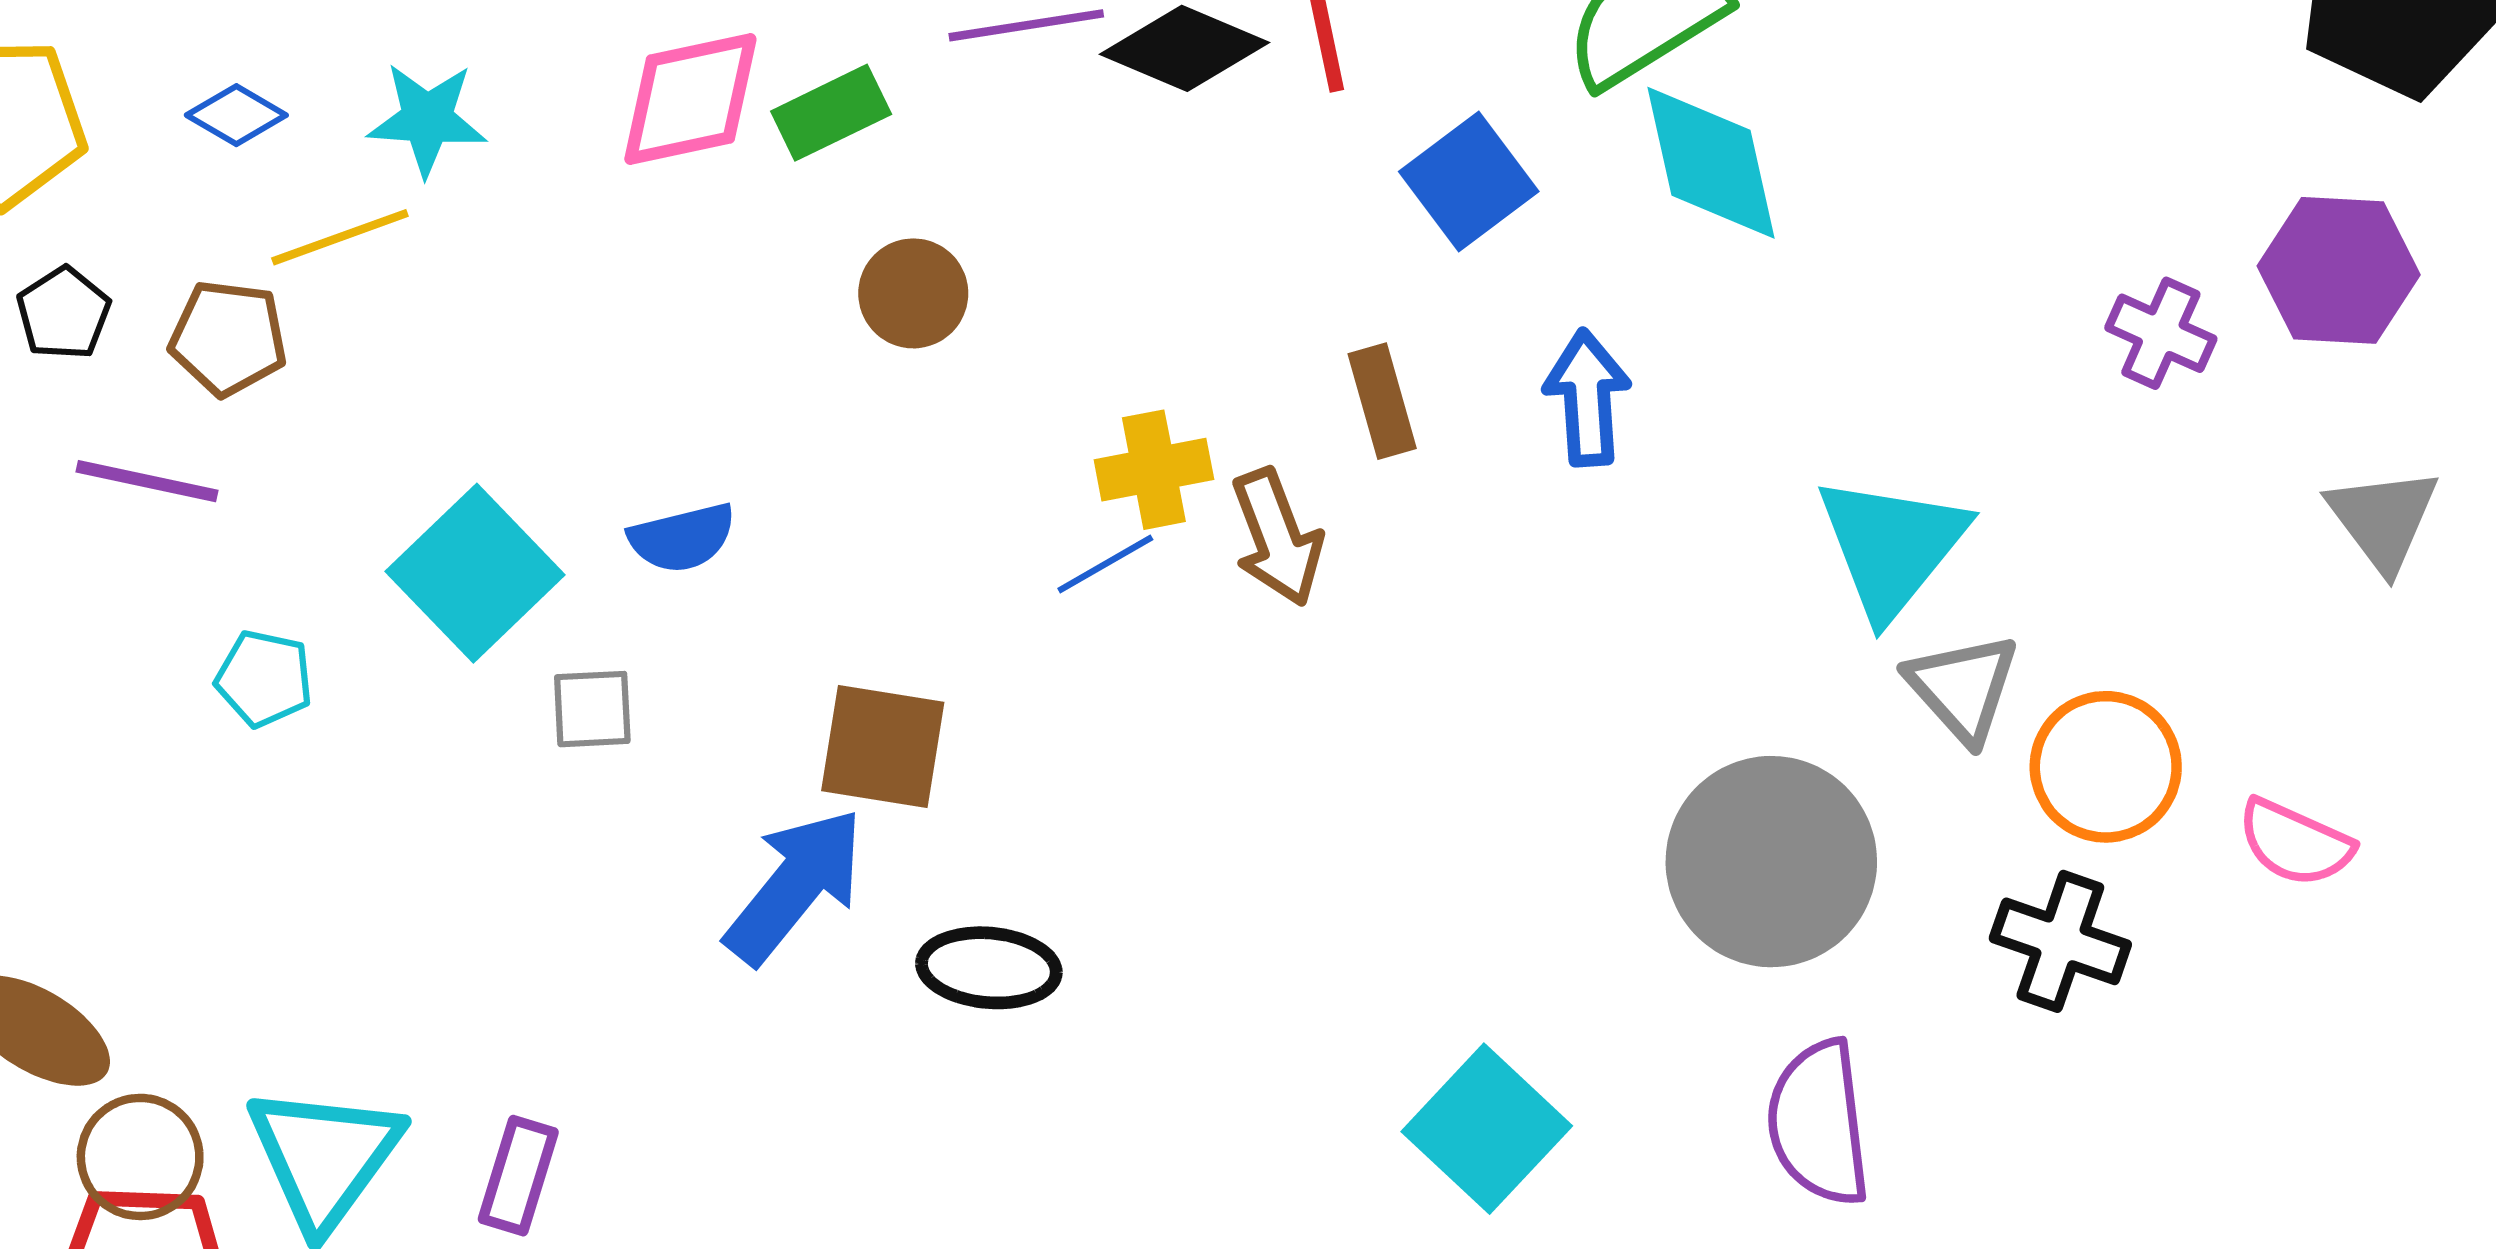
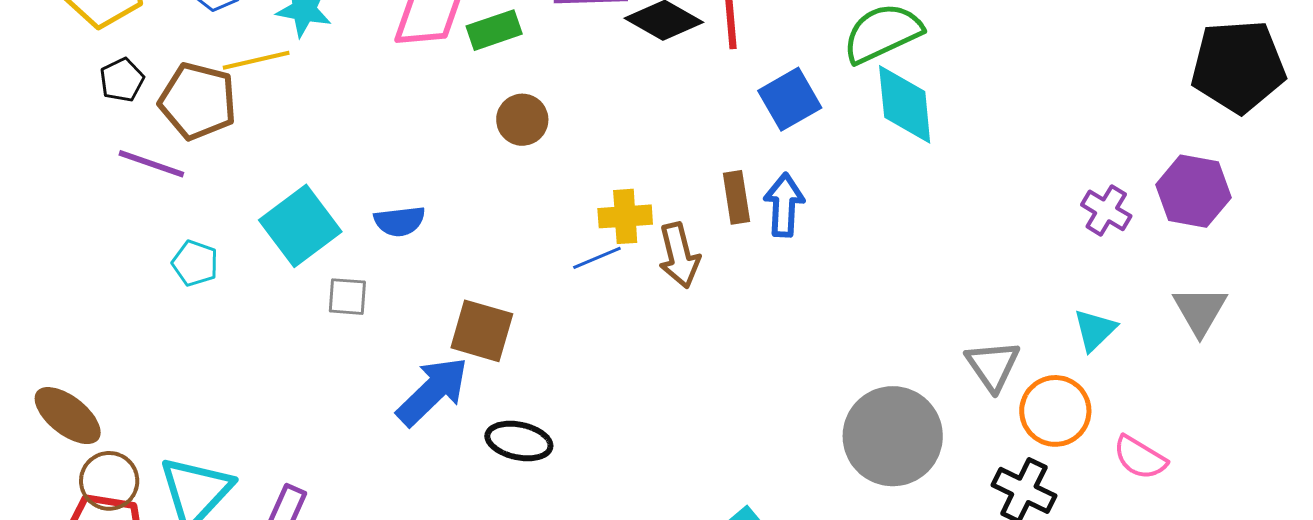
brown pentagon: (228, 338) -> (198, 101), size x1.4
blue arrow: (1587, 398) -> (784, 205), moved
cyan triangle: (1892, 546) -> (1095, 330), moved, size x0.6

